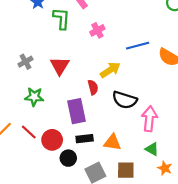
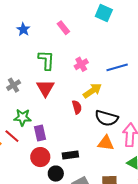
green L-shape: (61, 19) -> (46, 60), moved
pink cross: (97, 30) -> (81, 64), moved
purple rectangle: (76, 111) -> (40, 133), moved, size x0.7
red line: (29, 132) -> (12, 136), moved
orange triangle: (112, 142) -> (106, 143), moved

